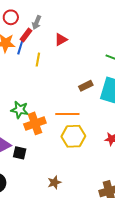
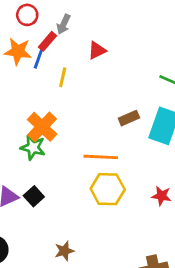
orange cross: (35, 123) -> (42, 127), moved, turned -30
black square: (20, 153) -> (34, 196), moved, turned 32
brown star: (54, 182) -> (64, 251), moved

